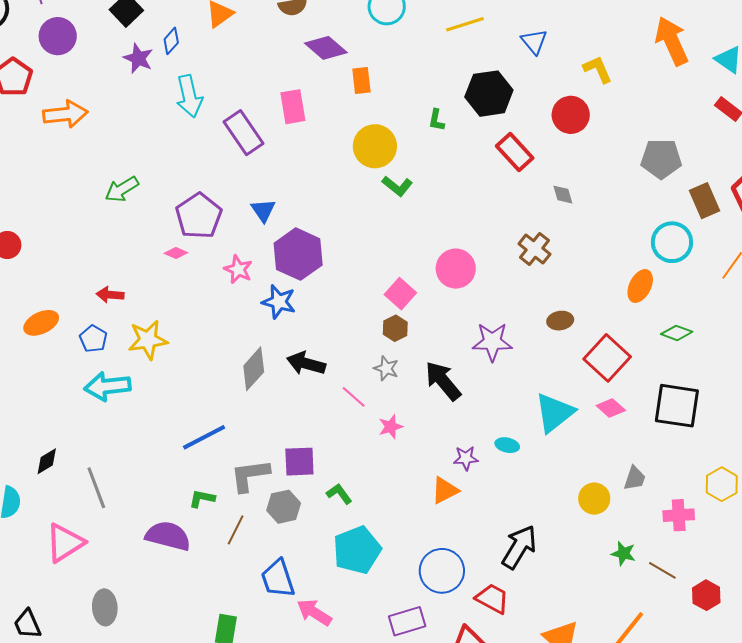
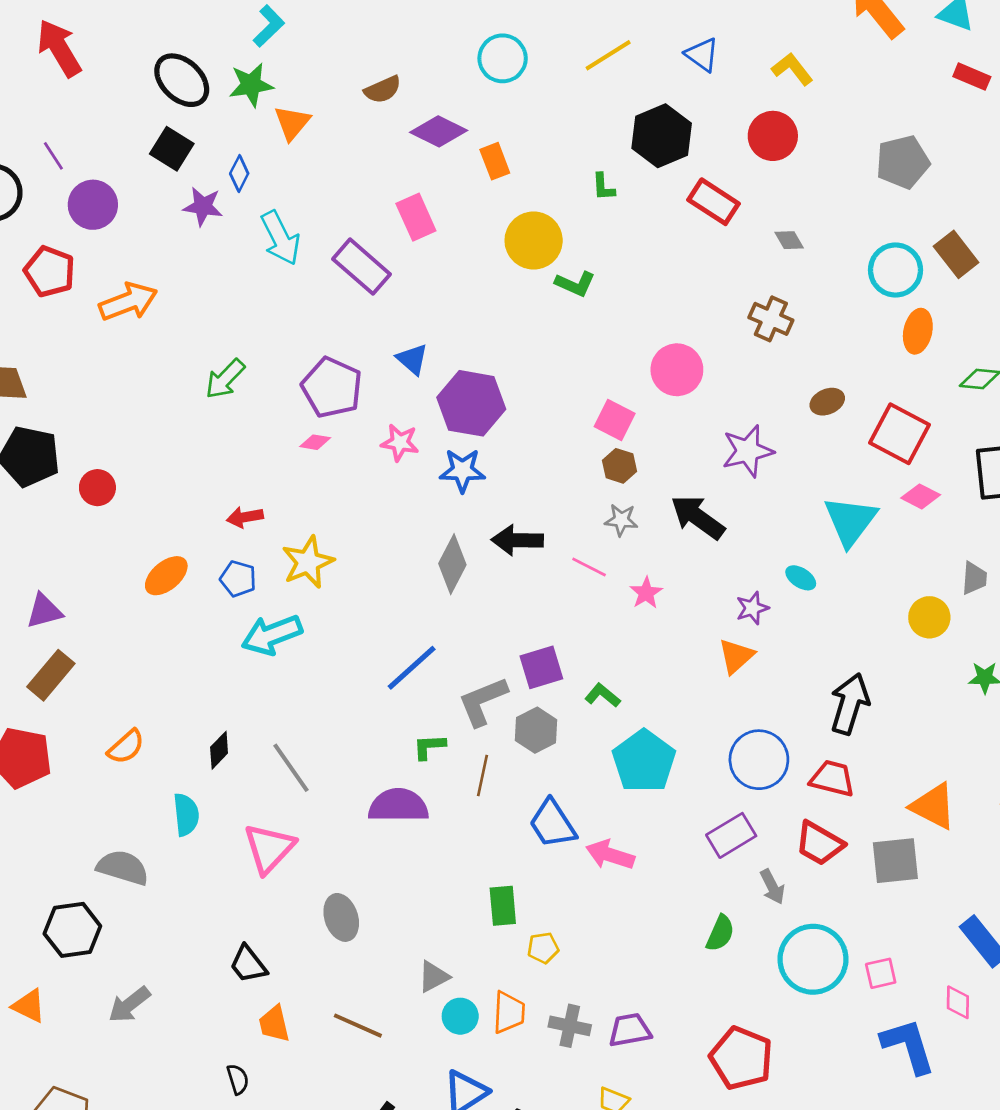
brown rectangle: (704, 201) -> (956, 254), moved
cyan circle: (672, 242) -> (895, 270), moved
cyan ellipse: (507, 445) -> (801, 578), turned 35

